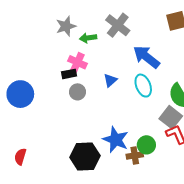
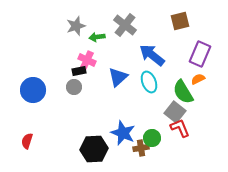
blue triangle: (110, 80) -> (118, 77), size x1.5
gray circle: (78, 92) -> (74, 87), moved
red semicircle: (20, 157) -> (27, 141), moved

